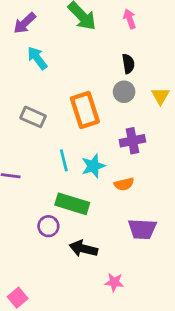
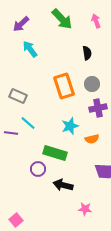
black semicircle: (128, 64) -> (87, 53), moved
gray circle: (124, 92) -> (92, 84), moved
gray rectangle: (33, 117) -> (18, 96), moved
cyan line: (64, 160) -> (28, 123), moved, turned -35

